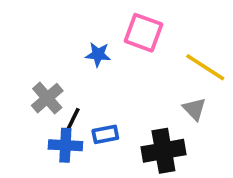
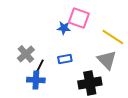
blue star: (98, 54) -> (64, 28), moved
gray triangle: (194, 109) -> (107, 60), size x1.5
blue rectangle: (105, 134) -> (65, 59), moved

